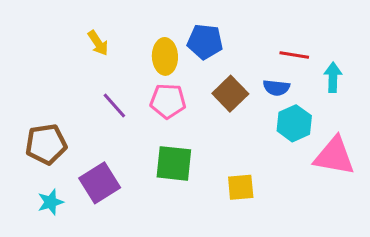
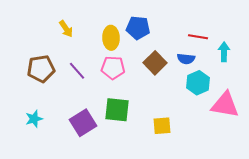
brown pentagon: (46, 144) -> (41, 69), moved
purple square: (100, 183) -> (83, 123), moved
cyan star: (51, 202) -> (34, 119), moved

